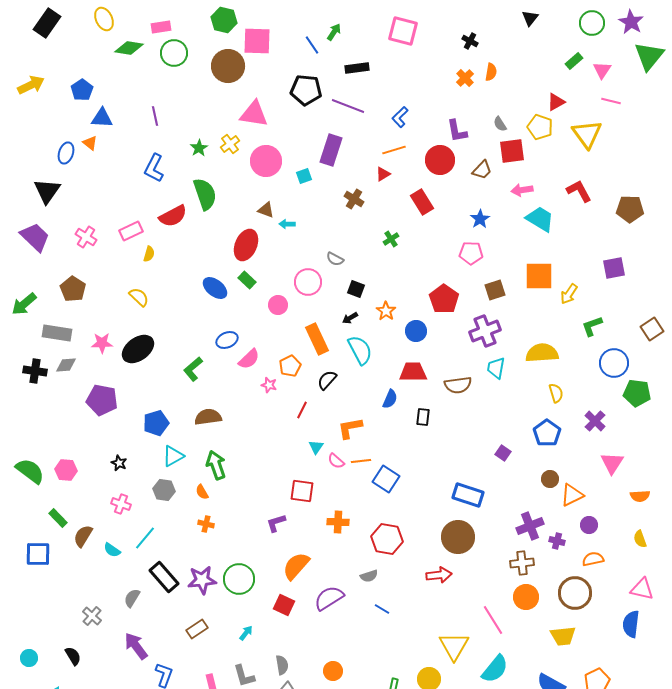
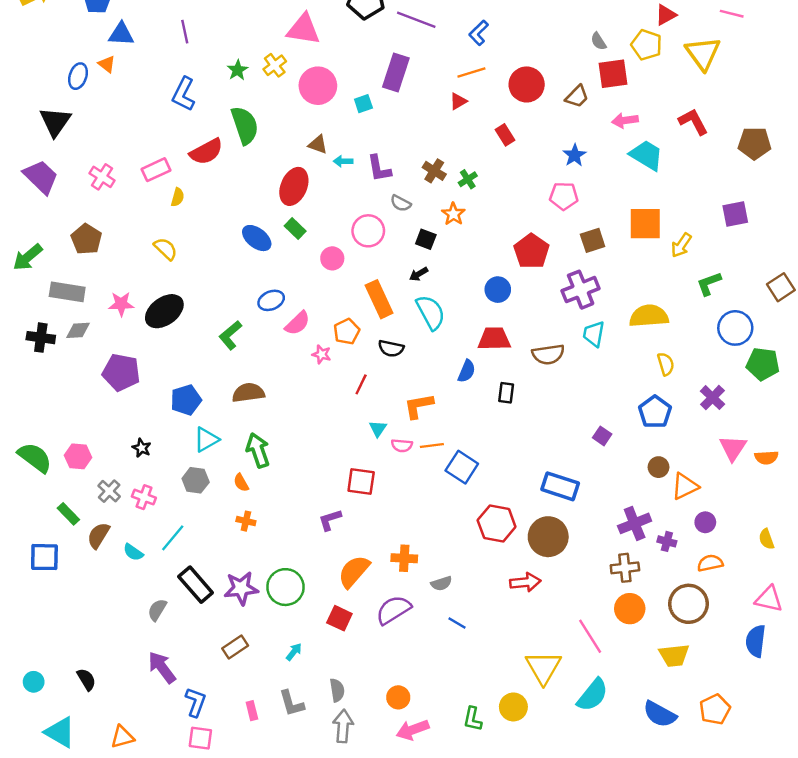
purple L-shape: (457, 131) -> (379, 168), moved
brown cross: (354, 199) -> (434, 171), moved
red rectangle: (422, 202) -> (505, 135), size x0.7
orange star: (386, 311) -> (453, 214), moved
black semicircle: (327, 380) -> (391, 348), turned -120
pink semicircle: (336, 461) -> (402, 446), turned -36
orange semicircle: (640, 496) -> (766, 458), moved
orange cross: (338, 522) -> (404, 558), moved
red hexagon: (387, 539) -> (497, 523), moved
gray cross: (92, 616) -> (109, 491), moved

